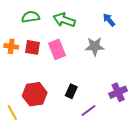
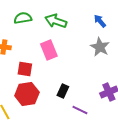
gray star: (95, 46) -> (100, 47), moved, turned 30
red square: (33, 47) -> (25, 69), moved
purple line: (89, 111) -> (80, 110), turned 63

